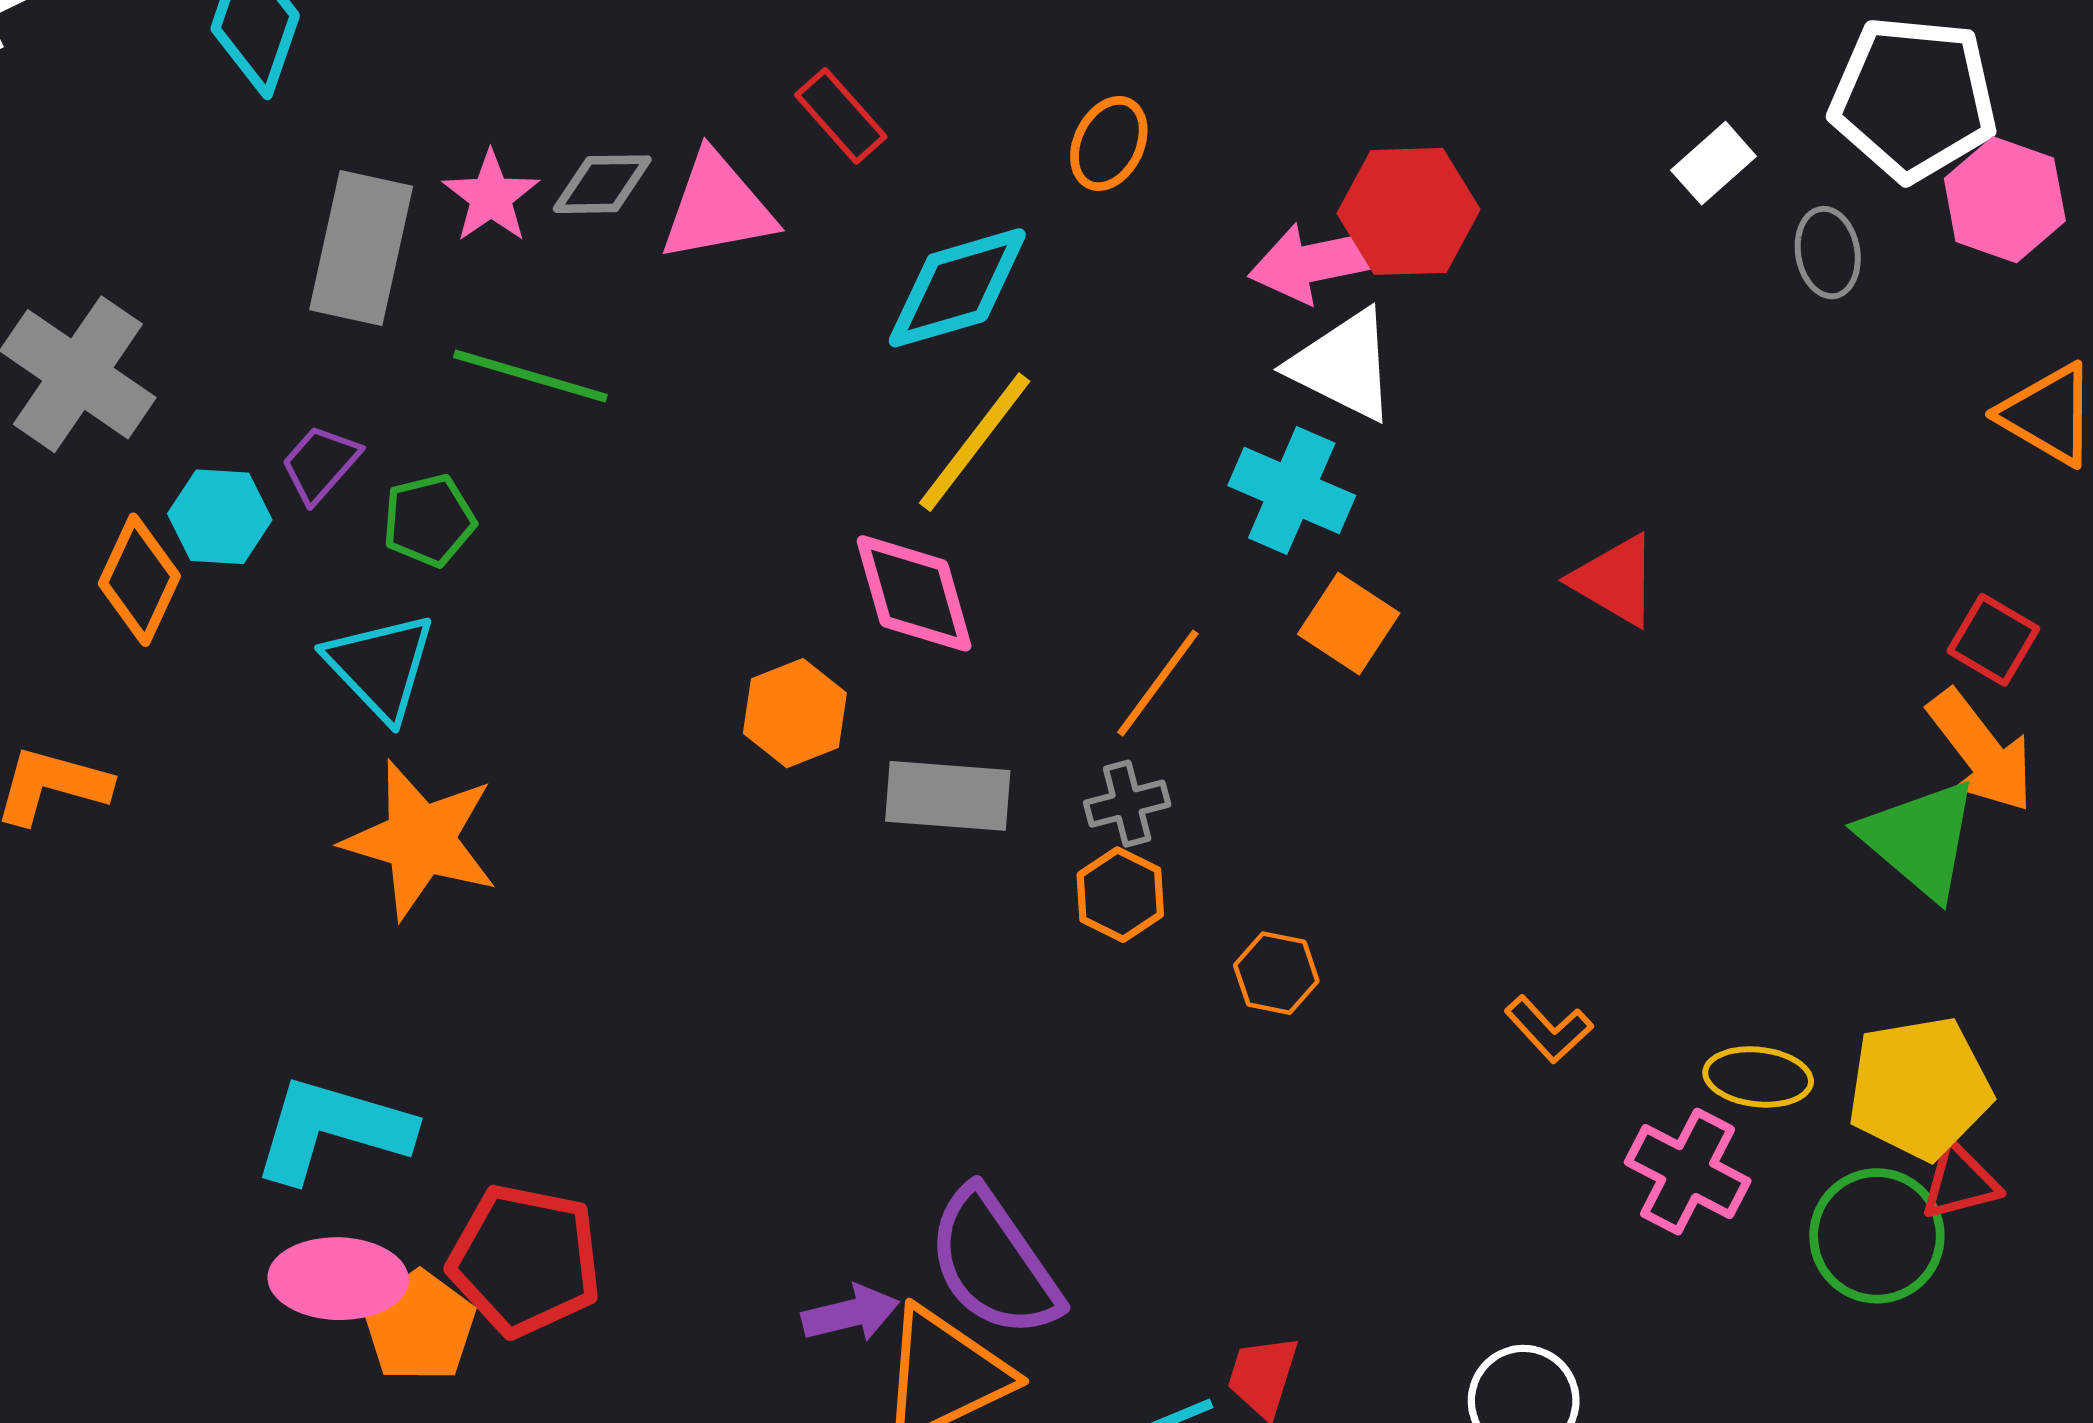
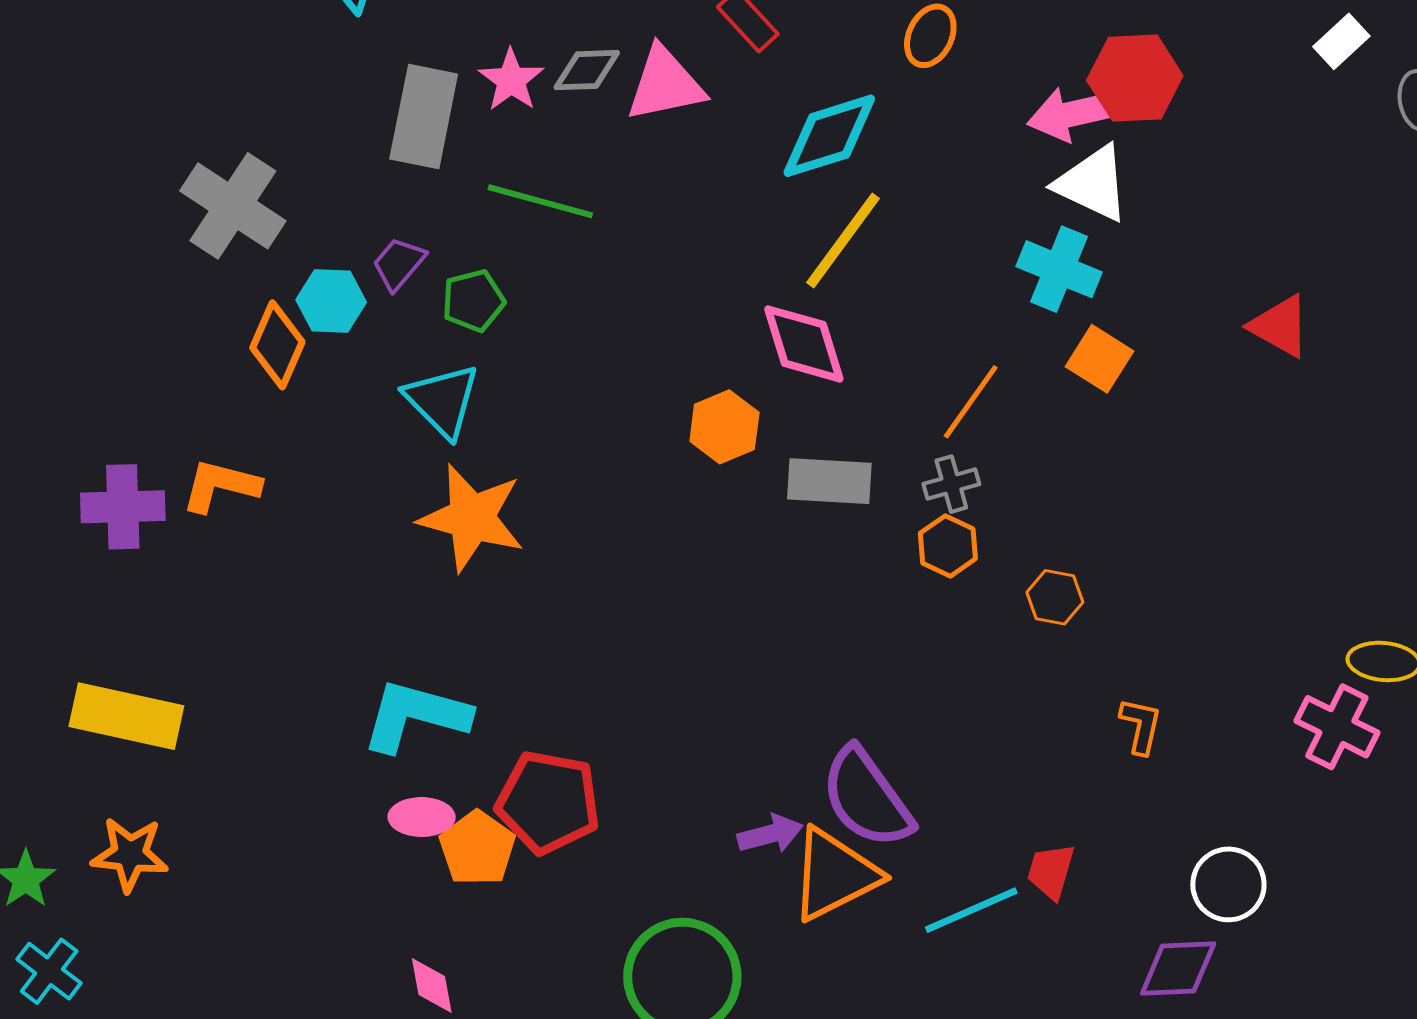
orange L-shape: (1549, 1029) -> (1141, 726), moved, turned -124
pink ellipse: (338, 1279) -> (422, 817), size x0.7

